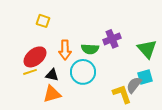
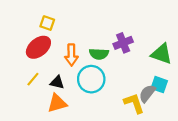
green triangle: (147, 49) -> (162, 54), turned -30
red ellipse: (35, 57) -> (38, 47), moved
yellow line: (30, 72) -> (33, 79), turned -32
cyan square: (145, 77) -> (159, 85), turned 35

